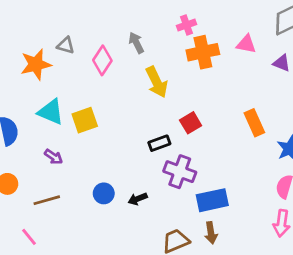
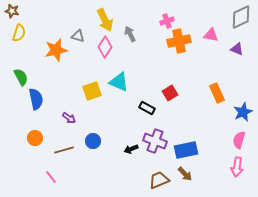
yellow arrow: (157, 82) -> (105, 20), moved
cyan triangle: (51, 112) -> (119, 82), moved
black rectangle: (159, 143) -> (147, 108), turned 49
purple cross: (180, 172) -> (155, 141), moved
blue circle: (104, 193) -> (93, 141), moved
brown arrow: (211, 233) -> (185, 174), turned -35

